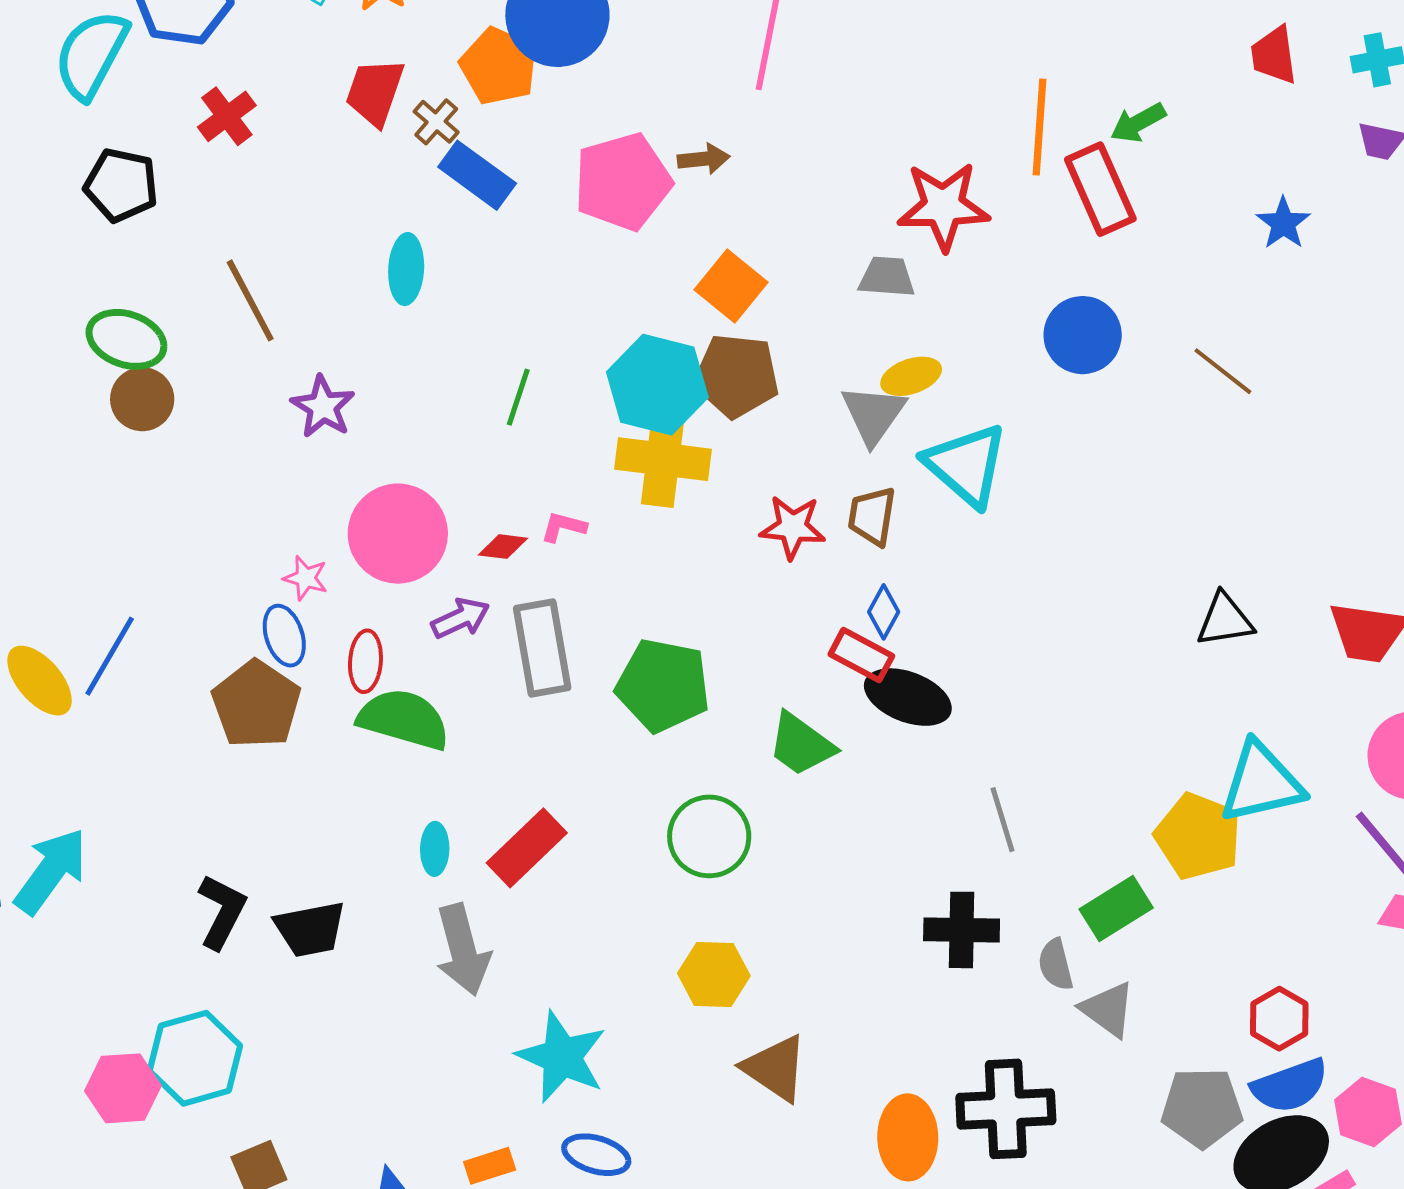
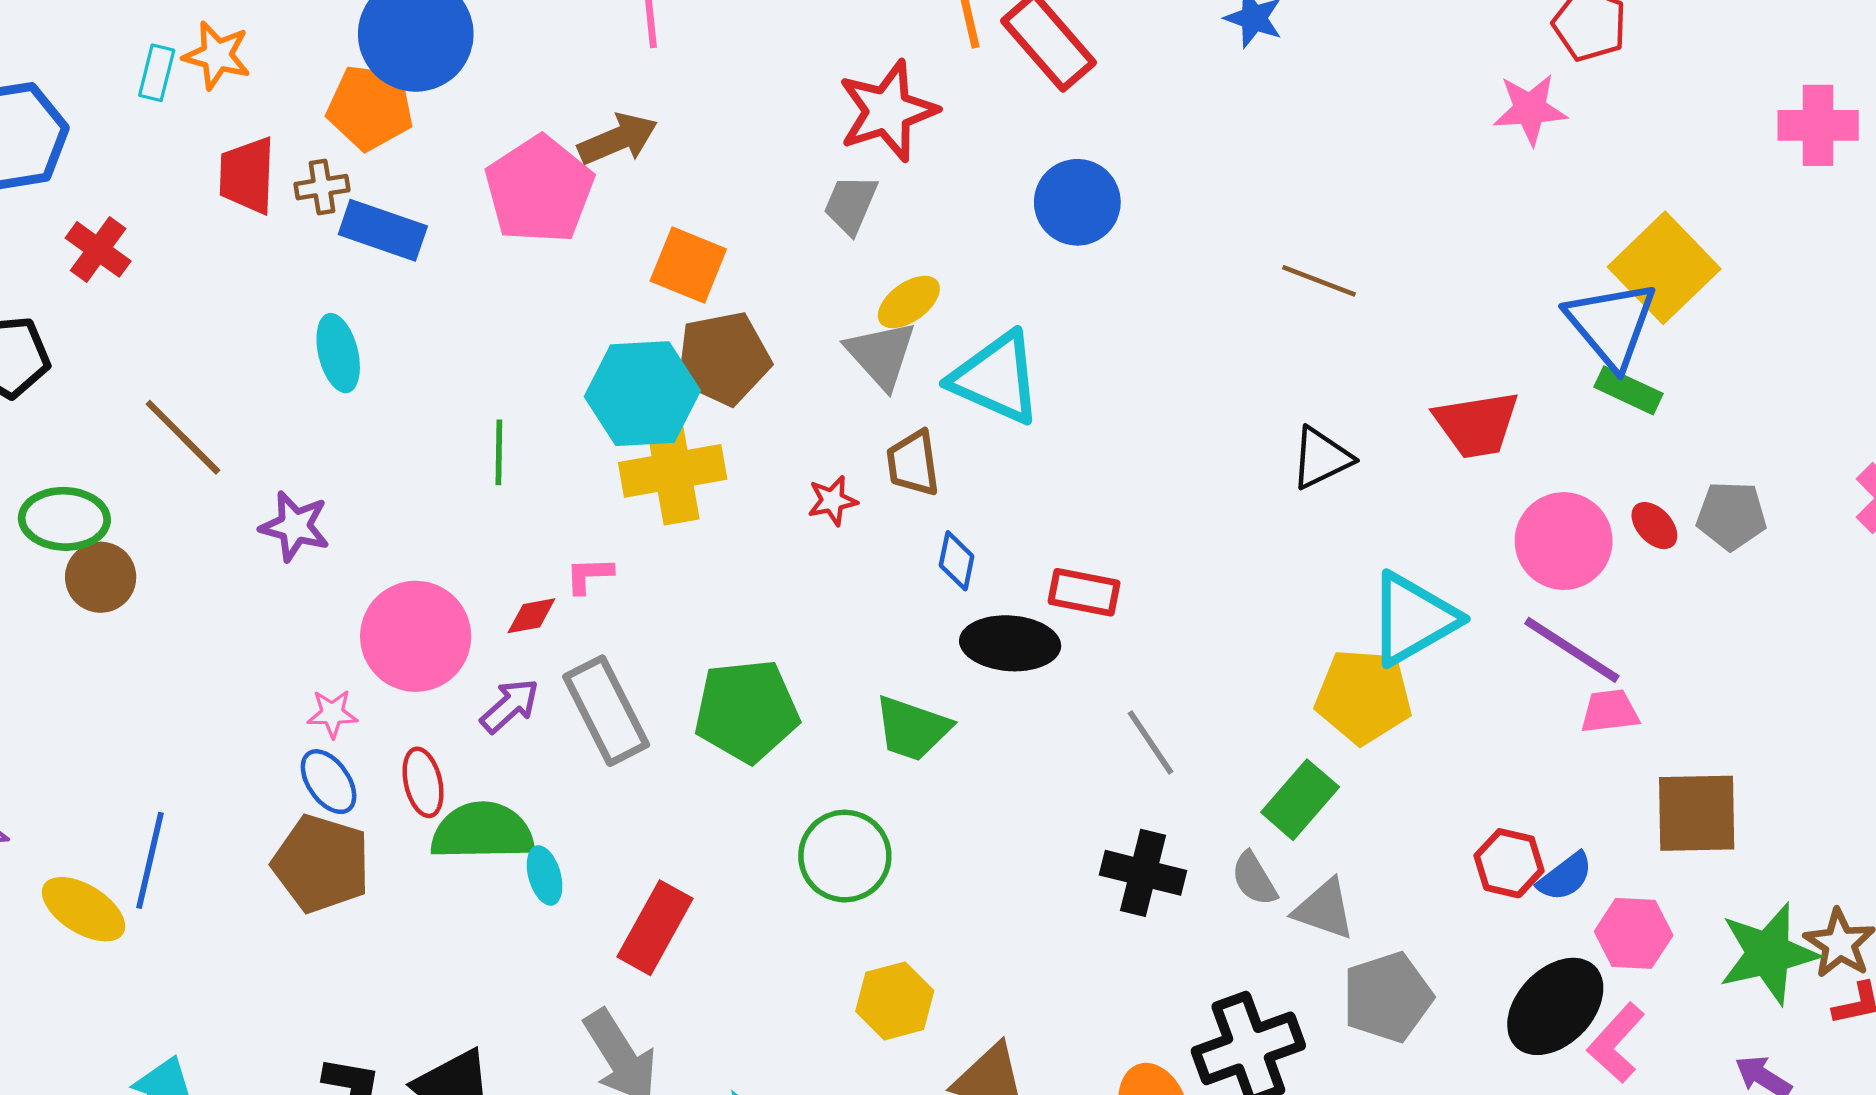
brown cross: (436, 122) -> (322, 187), turned -33
brown arrow: (704, 159) -> (618, 139), size x1.4
gray trapezoid: (887, 277) -> (851, 204), turned -54
brown line: (1223, 371) -> (1319, 281), moved
red star: (793, 527) -> (832, 501), size x0.7
red rectangle: (861, 655) -> (1084, 592), moved
cyan ellipse: (435, 849) -> (545, 875), moved
black cross: (962, 930) -> (1143, 873), turned 30
blue semicircle: (1290, 1086) -> (1565, 877), moved, size x0.7
gray pentagon: (1202, 1108) -> (1387, 997), moved

